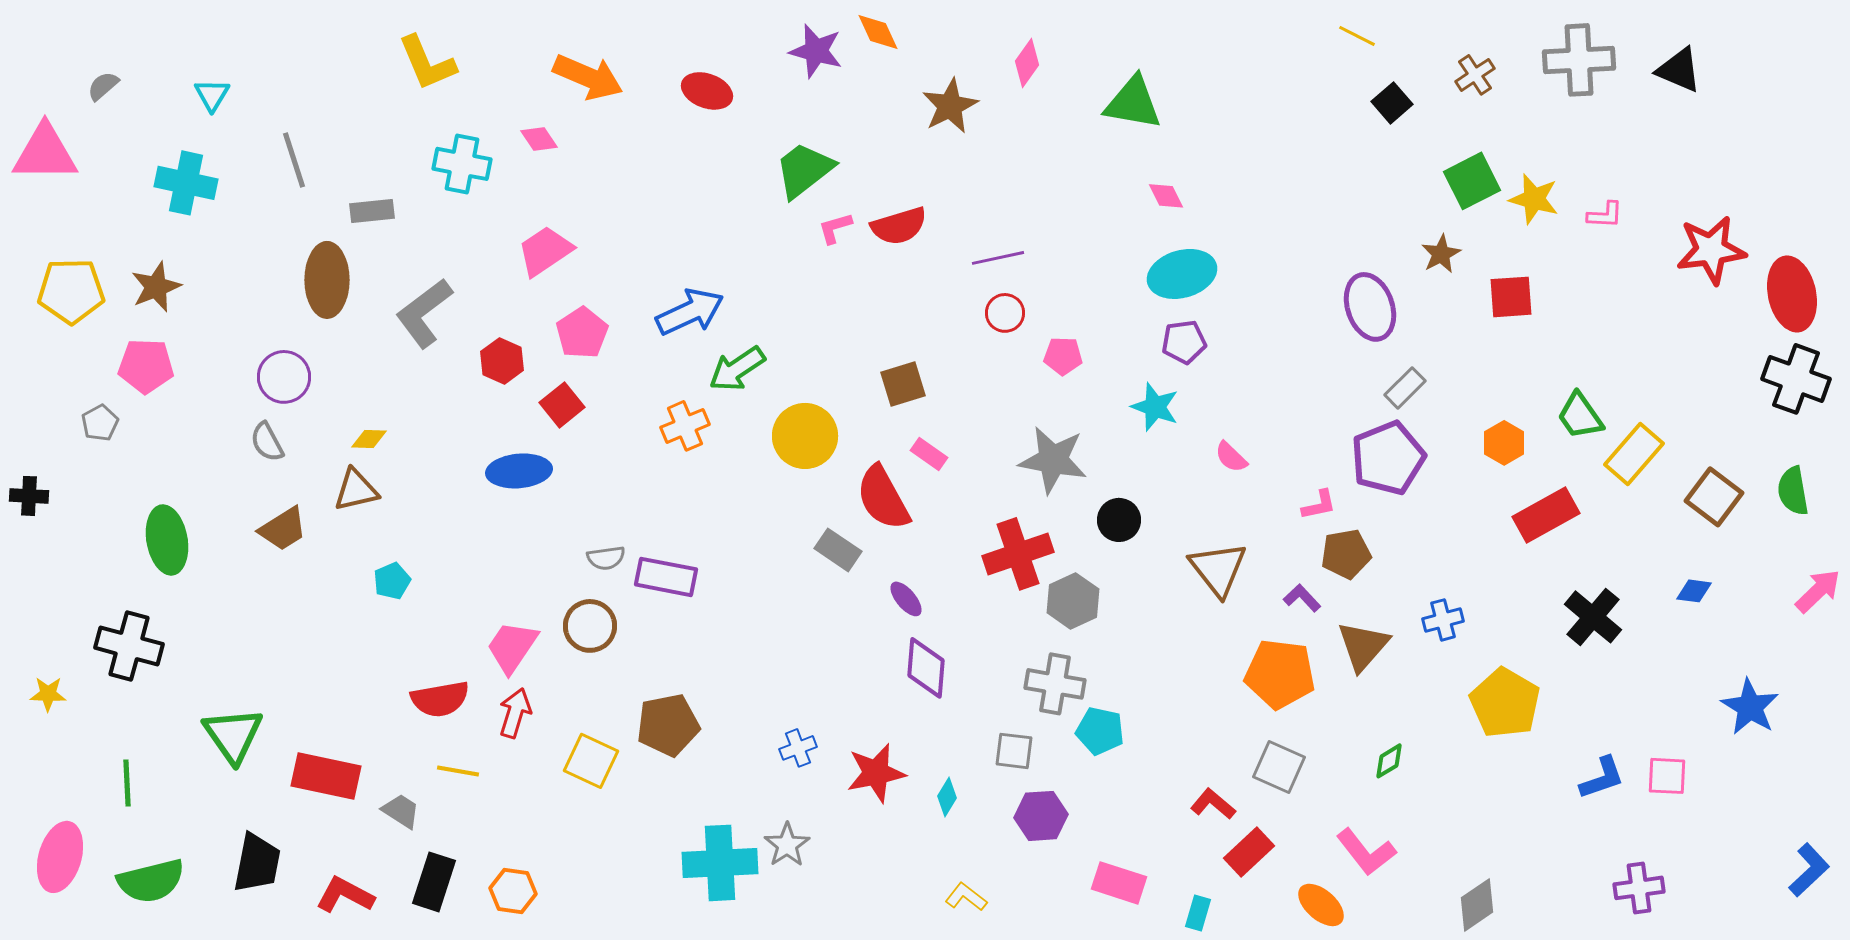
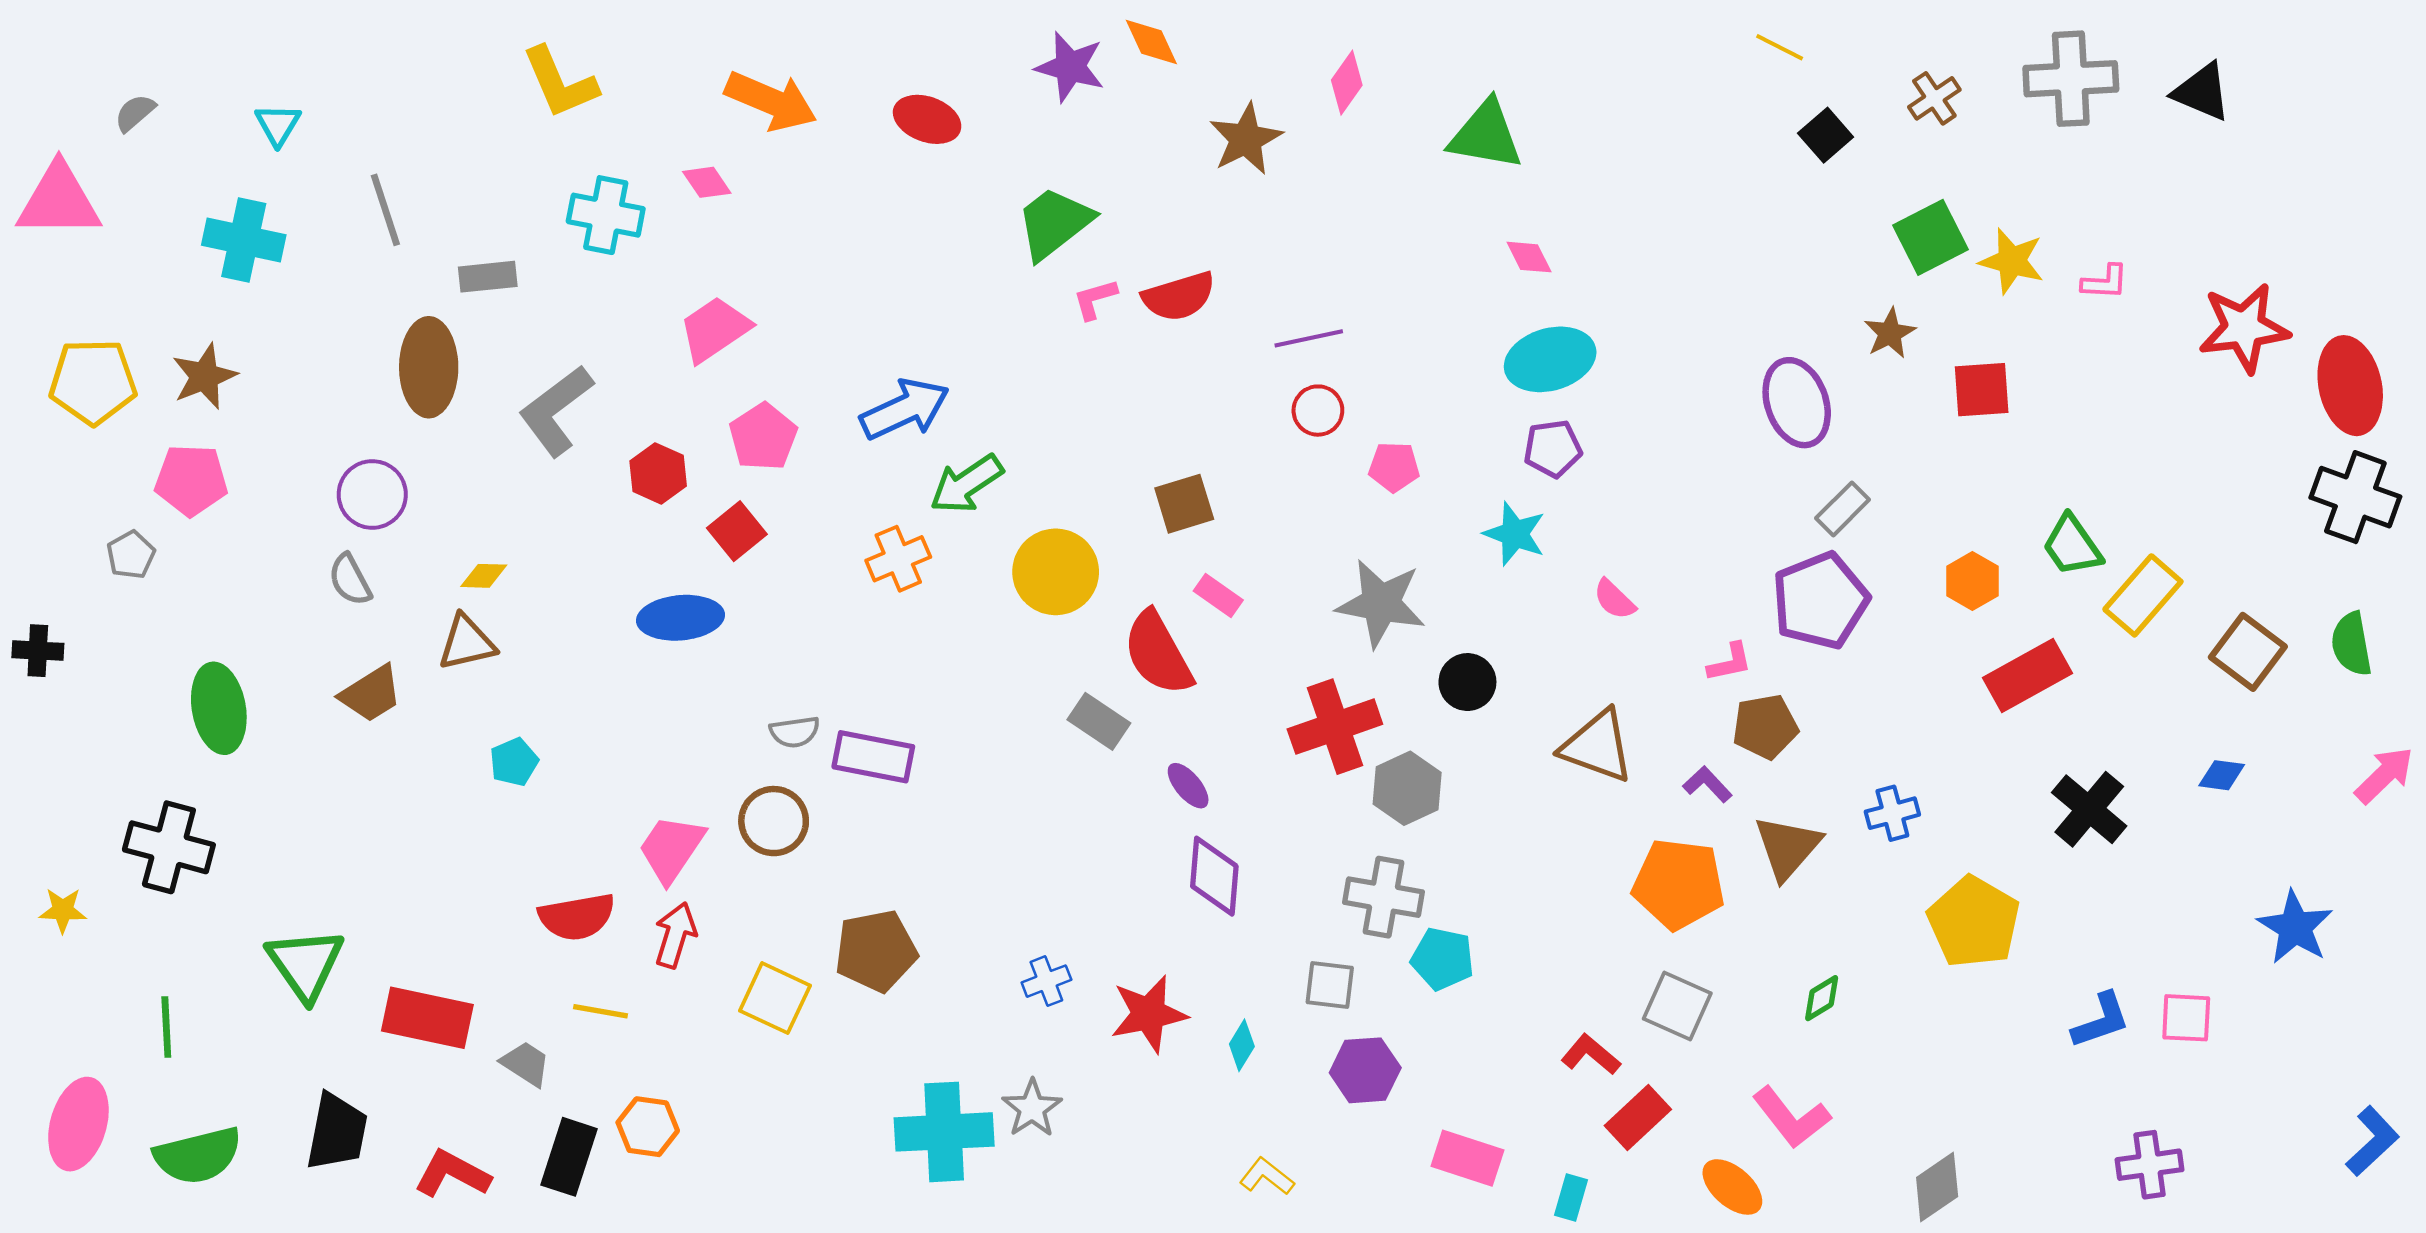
brown triangle: (1218, 569) -> (1597, 746), turned -32
orange hexagon: (513, 891) -> (648, 1127), moved

